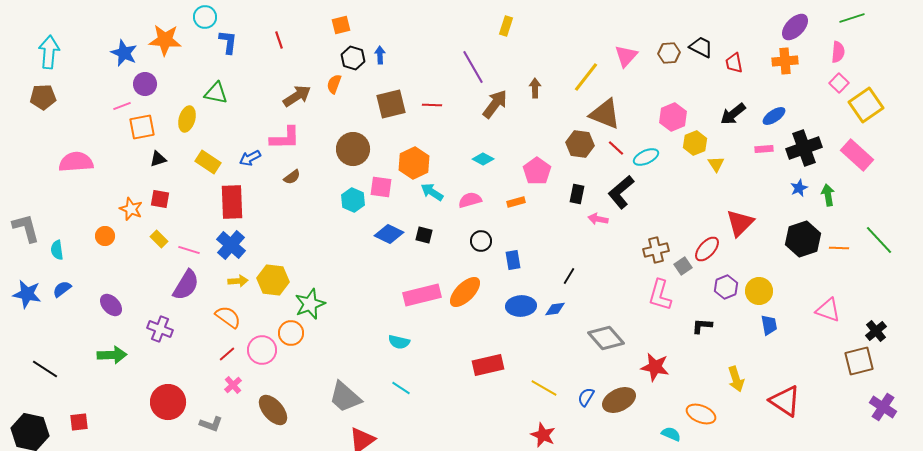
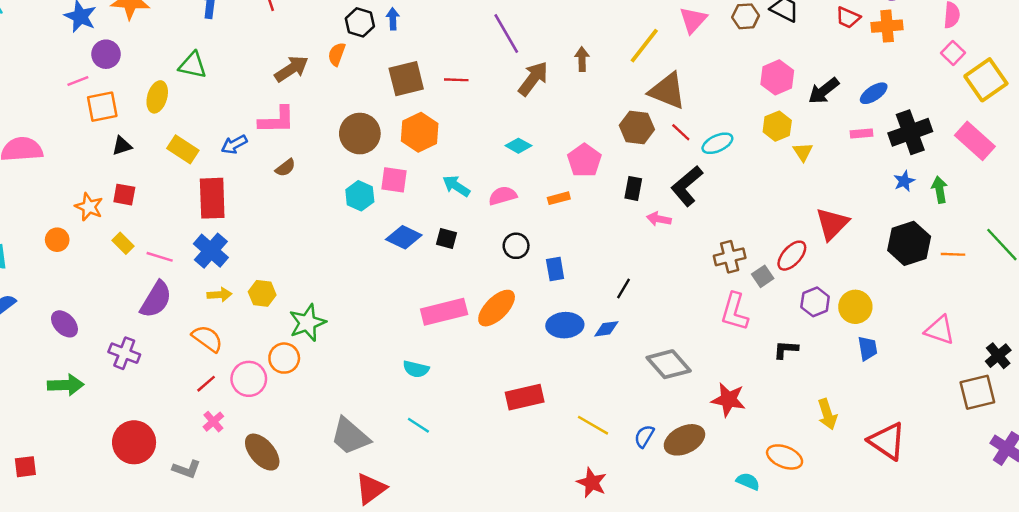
red trapezoid: (734, 63) -> (848, 18), moved, turned -55
pink hexagon: (673, 117) -> (777, 77), moved
orange hexagon: (414, 163) -> (420, 132), moved
yellow hexagon: (273, 280) -> (262, 293), size x0.7

